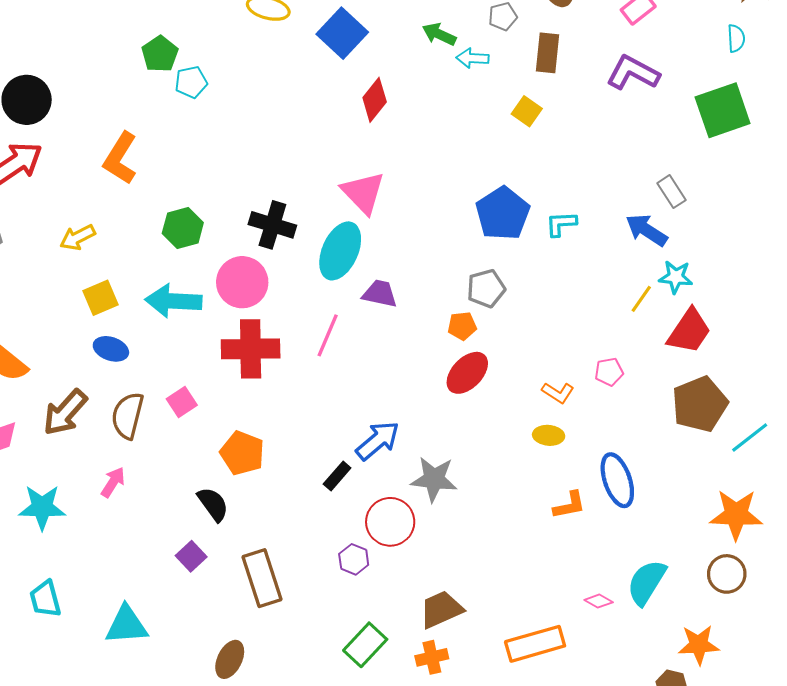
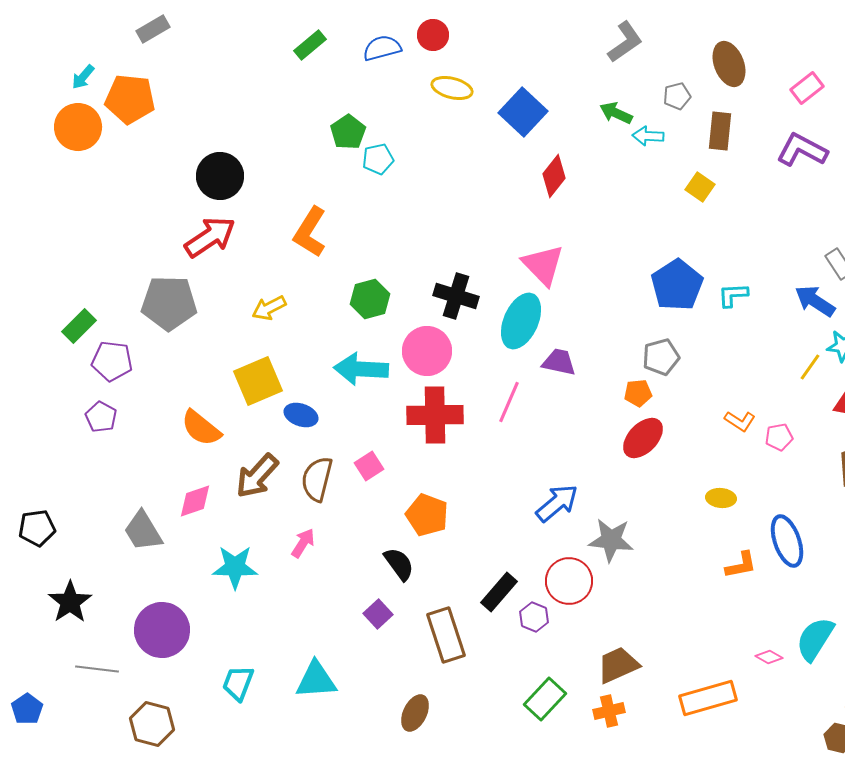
yellow square: (101, 298) -> (258, 381), moved, size x1.4
orange L-shape: (558, 393) -> (740, 421), moved
black rectangle: (337, 476) -> (499, 592), moved, size x1.4
cyan trapezoid: (45, 599) -> (238, 683), moved, turned 36

